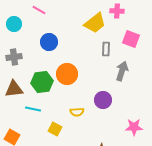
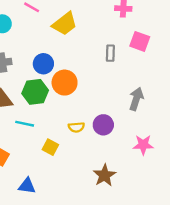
yellow trapezoid: (95, 23) -> (65, 24), moved
blue circle: (49, 42) -> (43, 64), moved
gray arrow: (122, 71) -> (136, 99), moved
purple circle: (103, 100) -> (103, 125), moved

